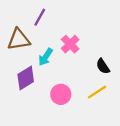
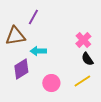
pink cross: (70, 44) -> (83, 40), moved
cyan arrow: (46, 57) -> (38, 51), turned 56

